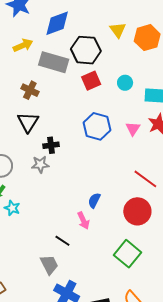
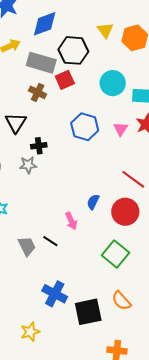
red square: (91, 81) -> (65, 80), moved
cyan circle: (125, 83) -> (113, 83), size x1.6
brown cross: (30, 90) -> (38, 92), moved
blue semicircle: (94, 200) -> (93, 202), moved
gray trapezoid: (49, 265) -> (27, 246), moved

